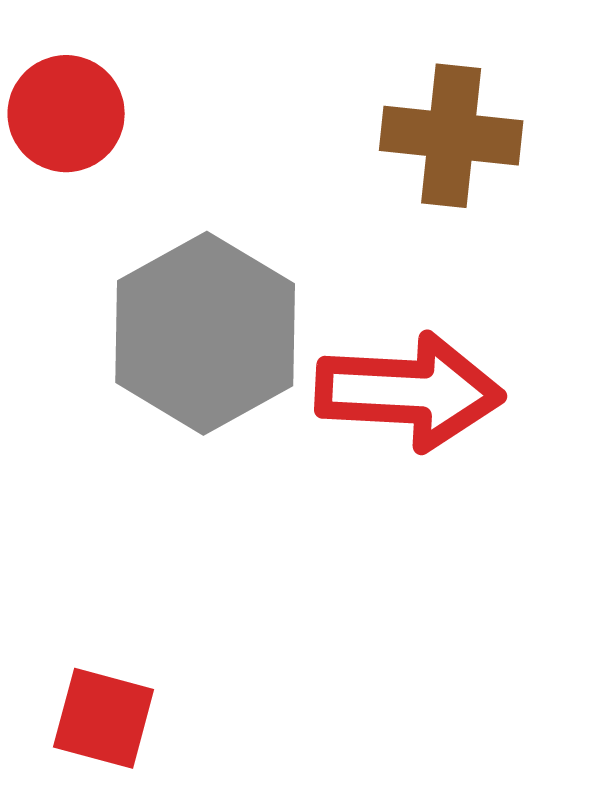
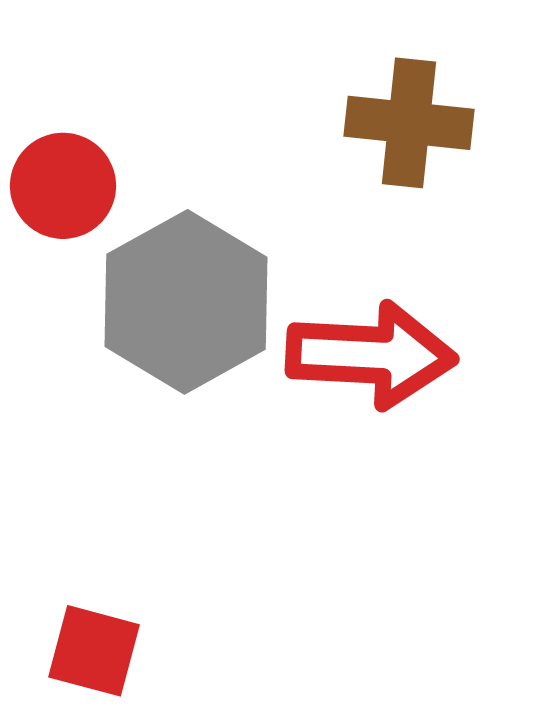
red circle: (66, 114) -> (63, 186), moved

